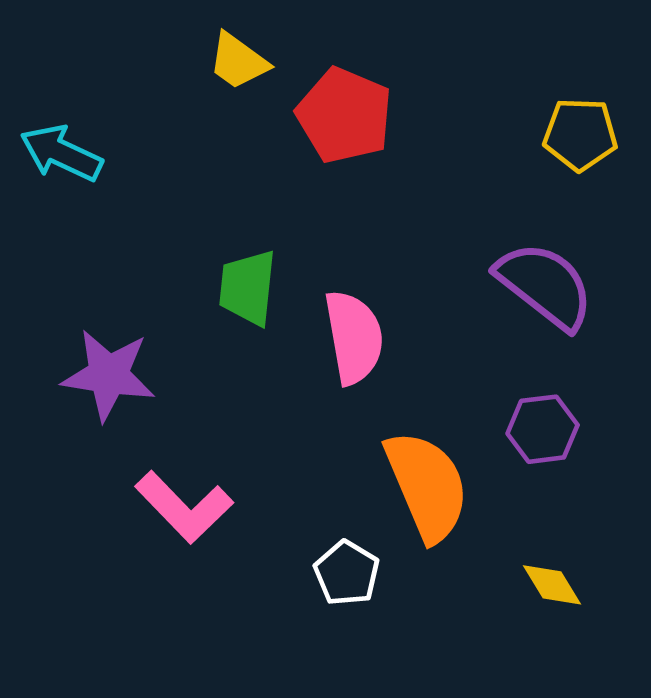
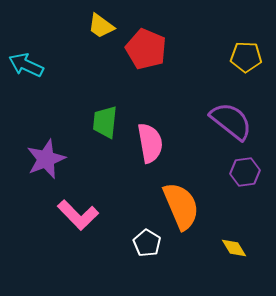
purple star: (108, 375) -> (46, 159), turned -30
purple hexagon: (543, 429) -> (245, 172), moved

